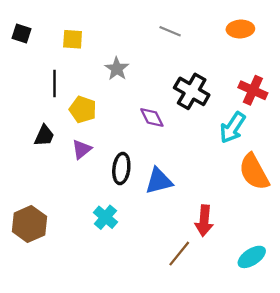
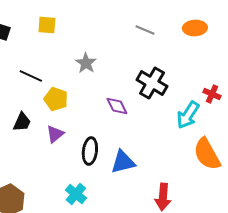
gray line: (170, 31) -> (145, 30), moved
yellow square: (73, 39) -> (47, 25), moved
black line: (54, 83) -> (31, 76), turned -65
red cross: (253, 90) -> (212, 94), moved, size x0.7

